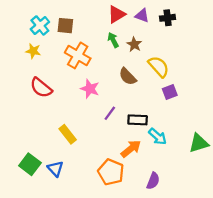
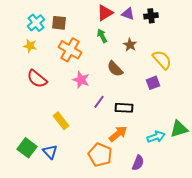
brown star: (134, 44) -> (130, 45), moved
yellow semicircle: (159, 67) -> (162, 60), moved
cyan arrow: (158, 137) -> (156, 137), moved, turned -60

